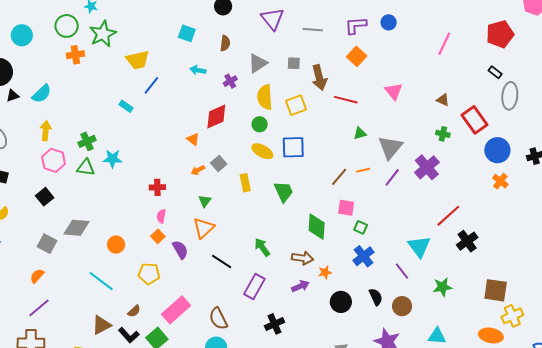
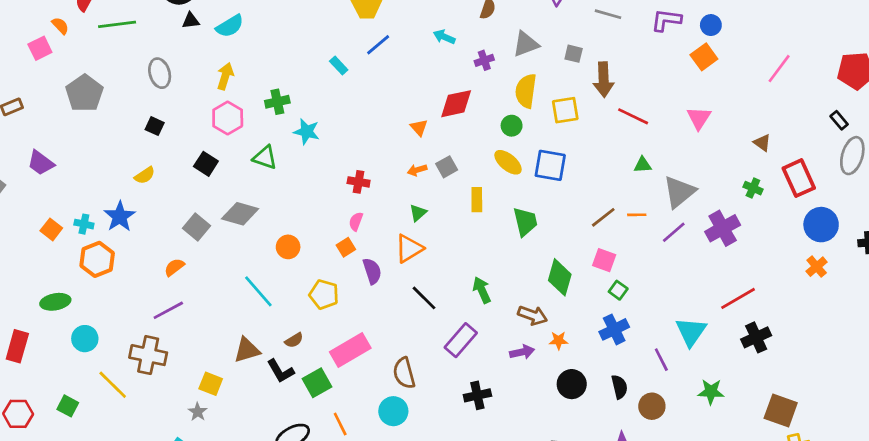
orange square: (357, 56) -> (704, 57), moved
green triangle: (86, 167) -> (265, 157), moved
black square: (45, 197) -> (206, 164), turned -30

